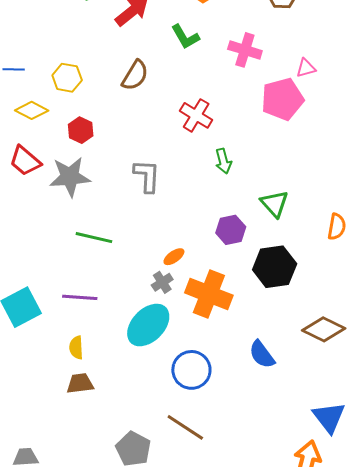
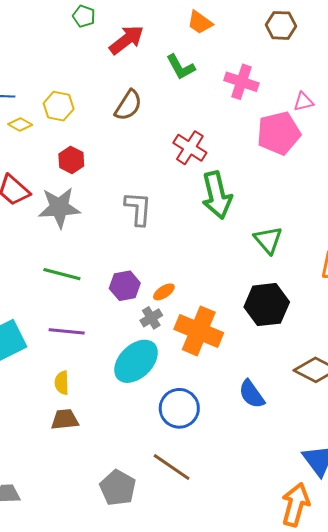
yellow diamond: (32, 110) -> (20, 125), moved, size x0.7
green arrow: (223, 161) -> (217, 195), size x1.8
purple hexagon: (231, 230) -> (125, 286), moved
green line: (94, 238) -> (62, 274), moved

